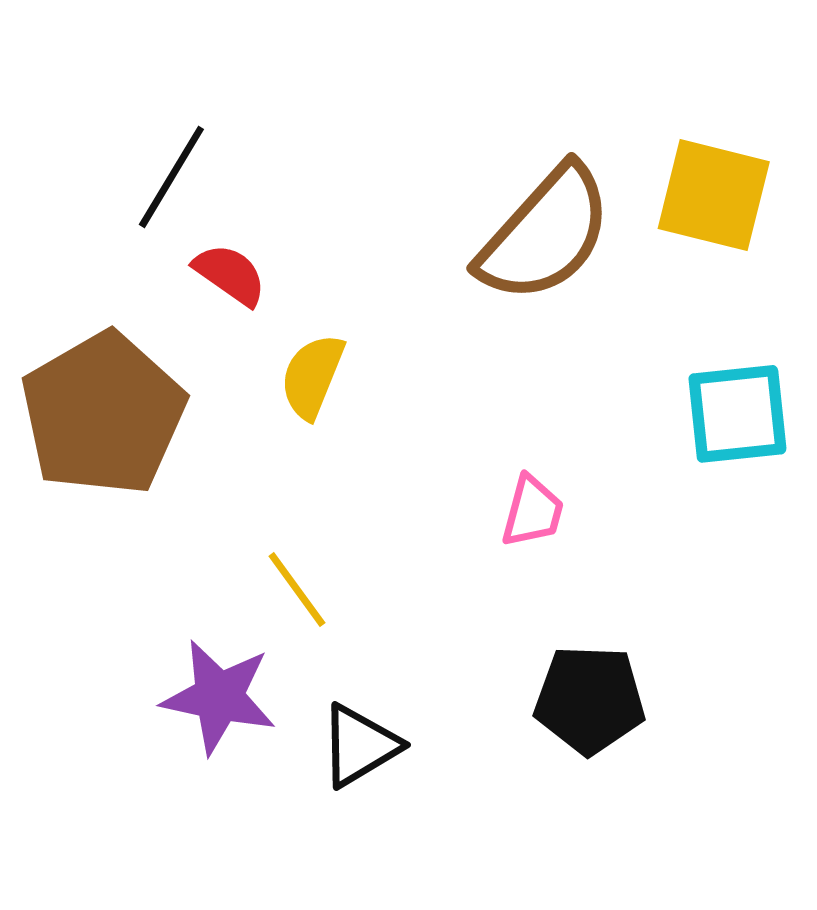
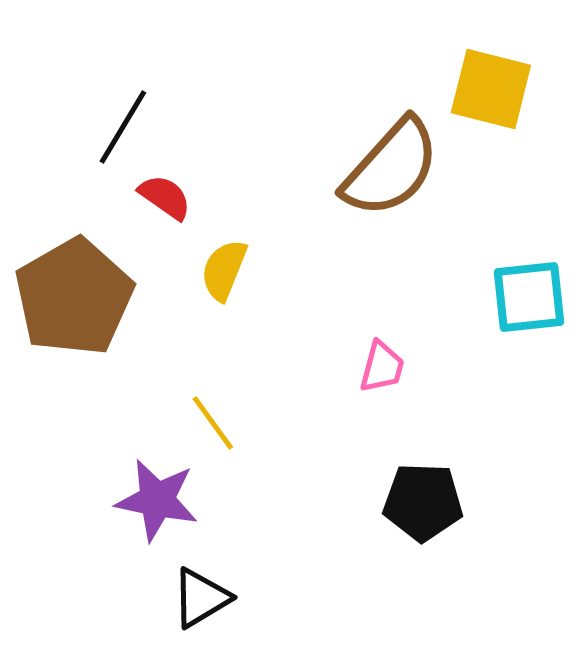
yellow square: (714, 195) -> (491, 89), moved
black triangle: (360, 746) -> (201, 598), moved

